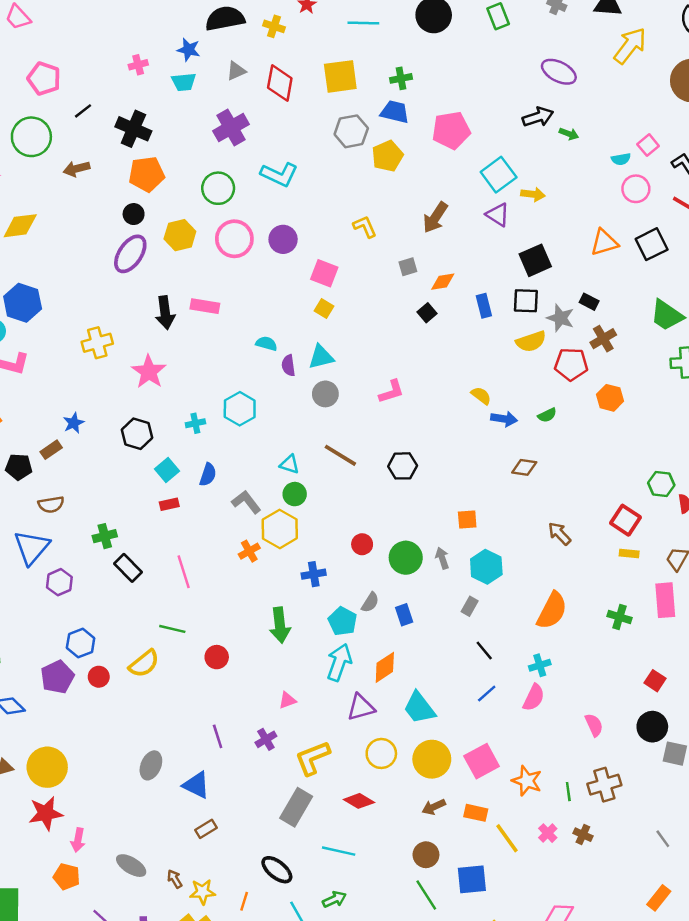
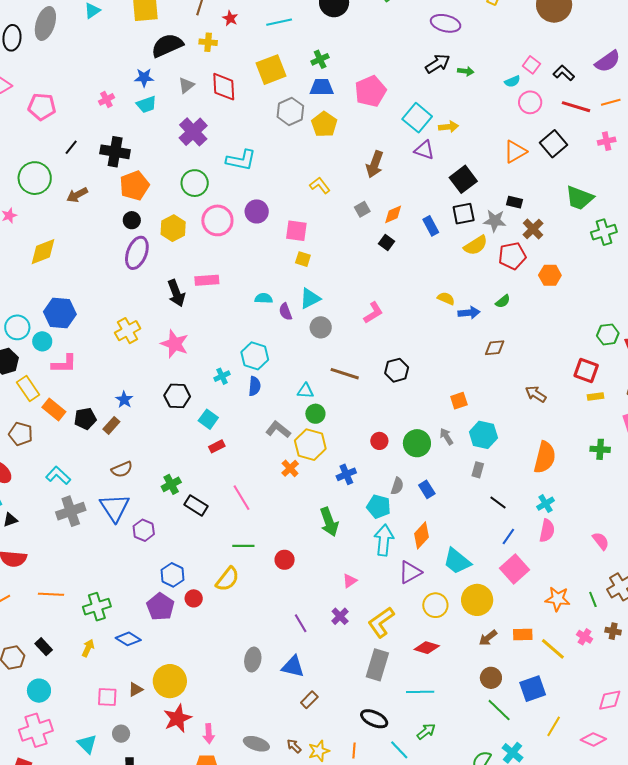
pink pentagon: (44, 79) -> (42, 107), moved
black pentagon: (19, 467) -> (85, 419), moved
blue semicircle: (208, 475) -> (255, 386), moved
pink square: (482, 761) -> (514, 569), moved

